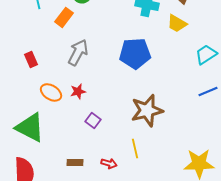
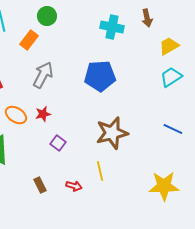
yellow trapezoid: (177, 23) -> (169, 46), moved, turned 120
blue line: (208, 91) -> (173, 129), moved, turned 48
brown rectangle: (75, 162) -> (40, 185), turned 63

